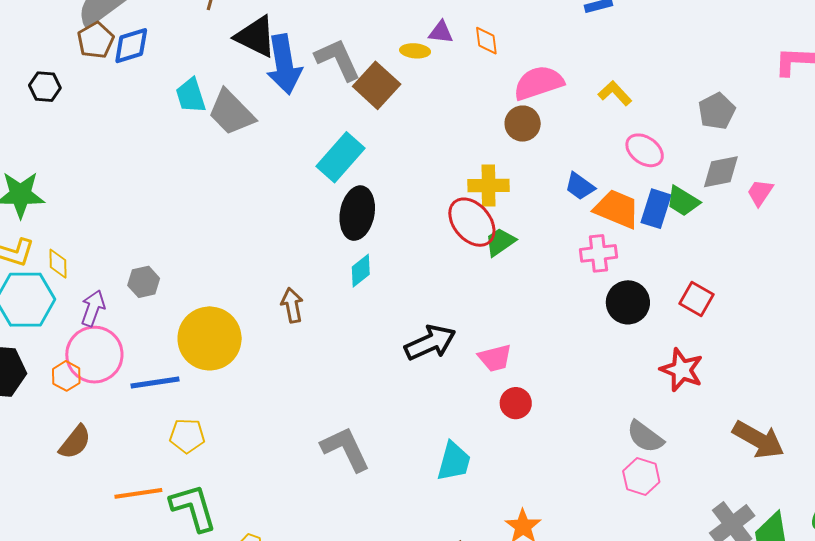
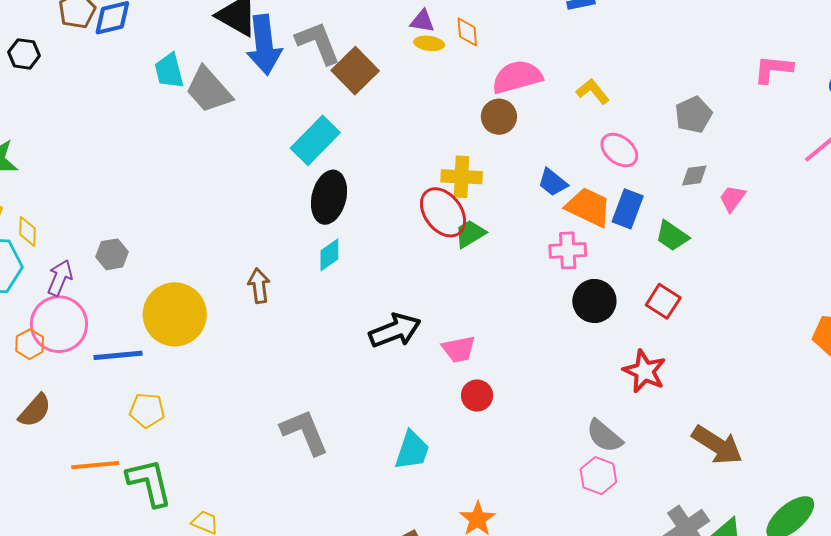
yellow ellipse: (415, 51) -> (429, 43), moved
gray diamond: (721, 172) -> (694, 176), size x0.7
green trapezoid: (683, 201) -> (672, 236), moved

